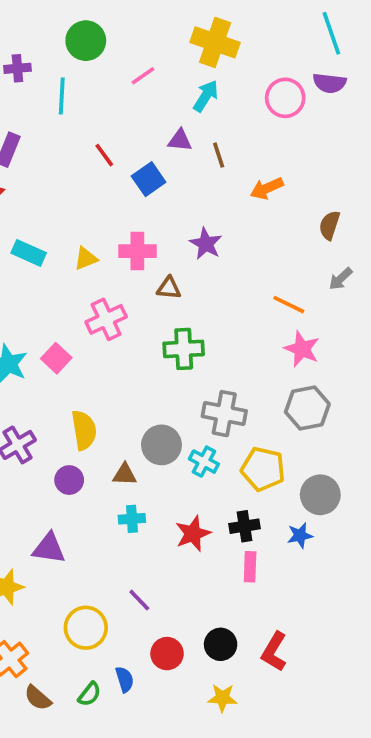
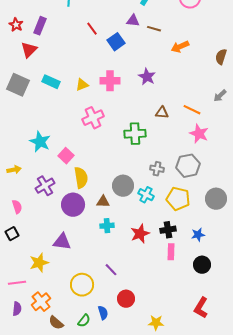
brown line: (219, 155) -> (154, 29), turned -56
brown semicircle: (329, 225) -> (221, 57), moved
brown triangle: (169, 288) -> (162, 113), moved
pink square: (56, 358) -> (66, 156), moved
gray hexagon: (307, 408) -> (188, 166), moved
gray cross: (224, 414) -> (157, 169), size x0.6
purple circle: (69, 480) -> (73, 205), size x1.5
gray circle: (320, 495) -> (216, 199), moved
black circle: (221, 644) -> (202, 265), moved
red L-shape: (274, 652) -> (201, 308), moved

